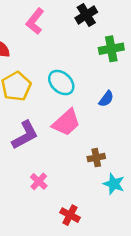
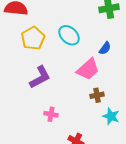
pink trapezoid: (66, 123) -> (88, 69), moved
pink cross: (39, 181) -> (51, 114), turned -32

